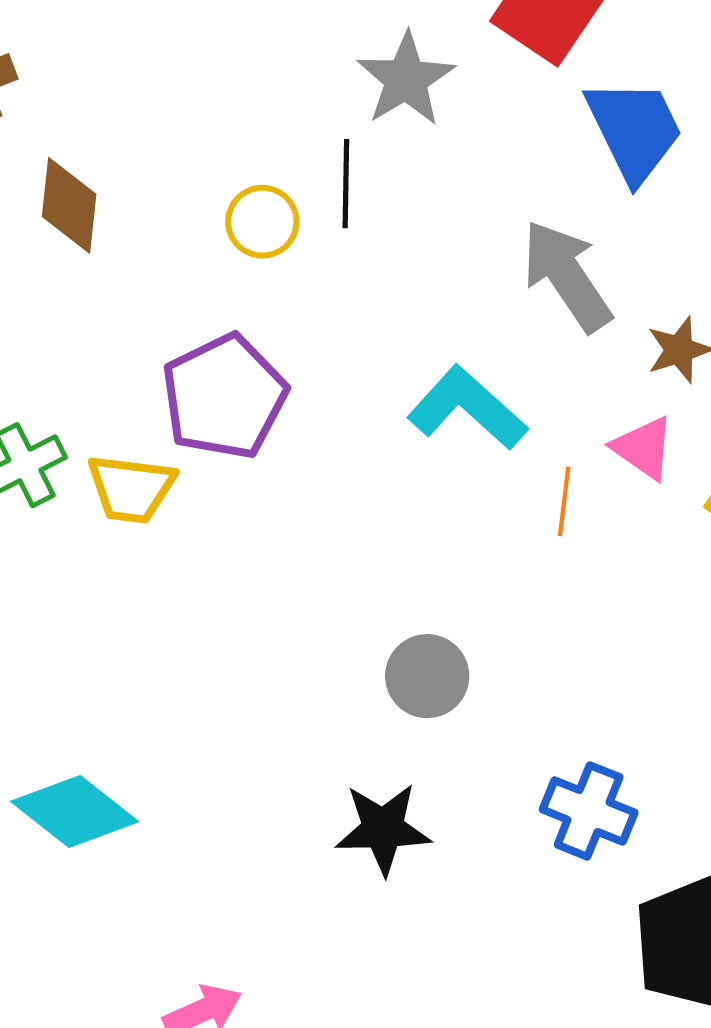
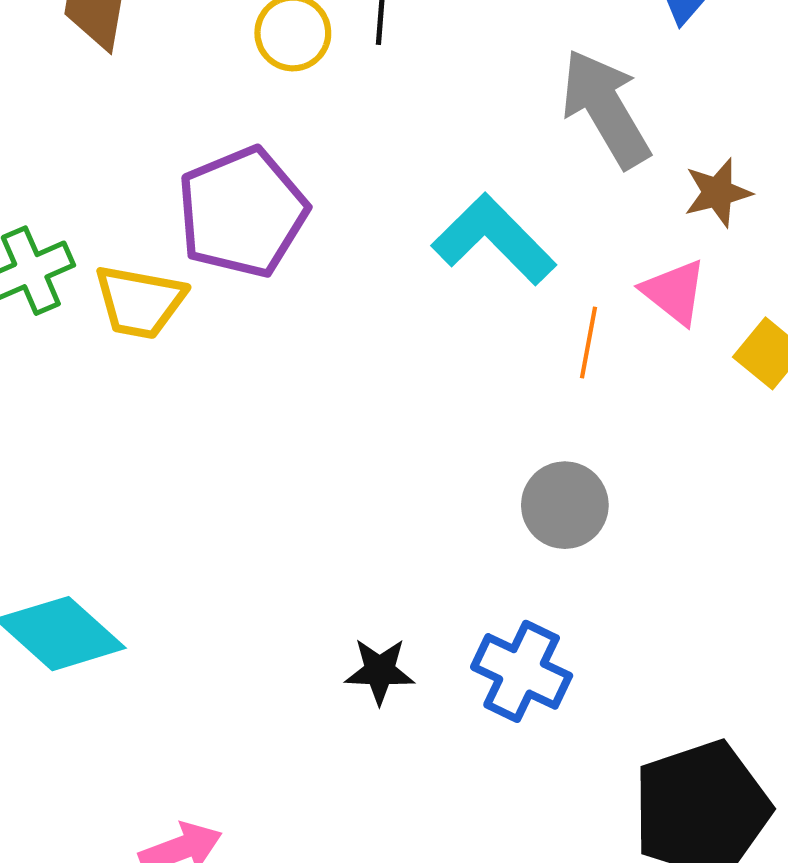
gray circle: (427, 676) -> (565, 505), moved
blue cross: (589, 811) -> (522, 671), moved
black star: (383, 829) -> (380, 671), size x0.7

